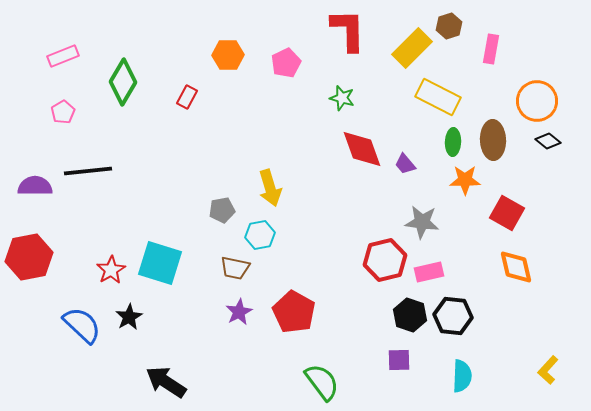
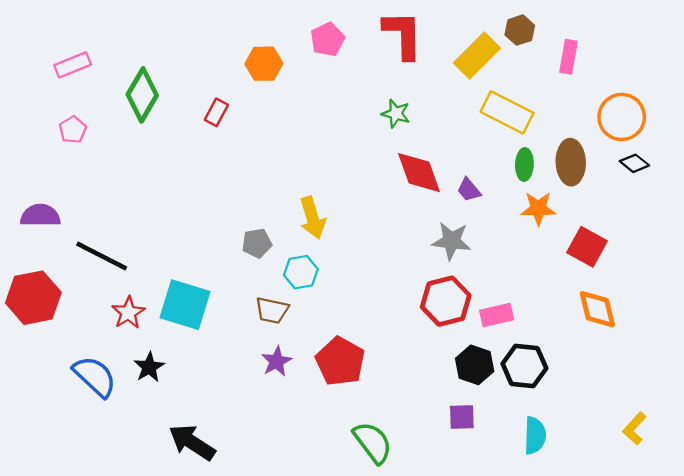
pink pentagon: (286, 63) -> (328, 39), moved
black line: (88, 171) -> (102, 256), moved, turned 33
gray star: (422, 222) -> (451, 241), moved

